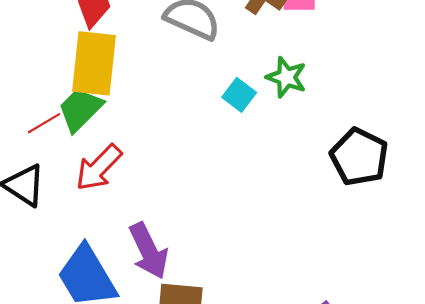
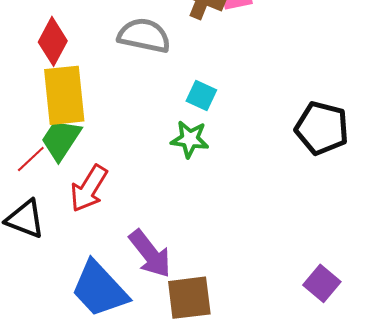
green star: (286, 77) -> (190, 139), moved

